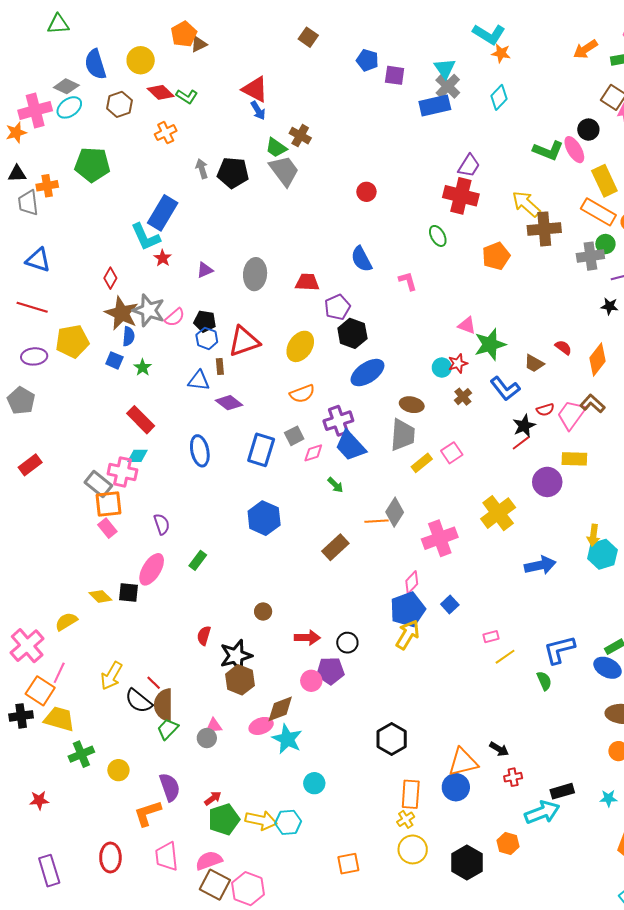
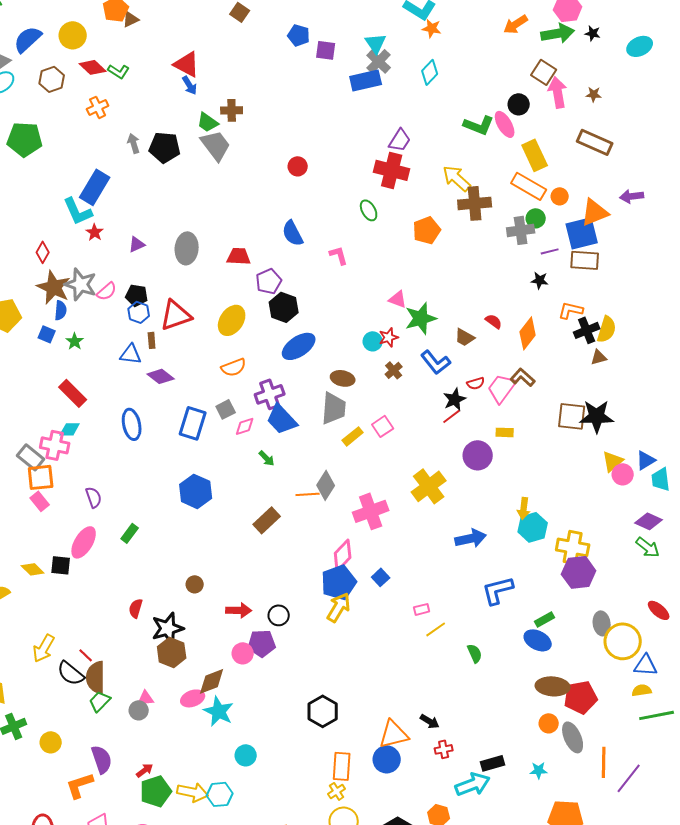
blue semicircle: (95, 64) -> (28, 39), turned 64
brown cross: (300, 136) -> (232, 110), turned -30
yellow rectangle: (574, 459) -> (505, 432), size x0.7
pink diamond: (412, 582) -> (343, 555), size x1.4
blue L-shape: (559, 650) -> (498, 590), moved

